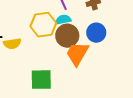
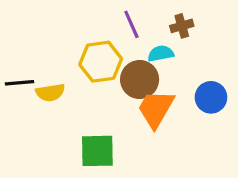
cyan semicircle: (63, 20) -> (161, 54), moved
blue circle: (96, 33) -> (211, 97), moved

